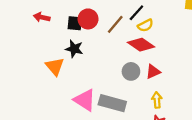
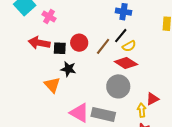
red arrow: (42, 17) -> (39, 43), size x1.5
black square: (75, 23) -> (60, 48), moved
gray circle: (131, 71) -> (118, 86), size x1.5
red triangle: (153, 72) -> (152, 99), moved

